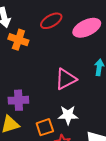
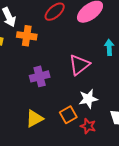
purple cross: (18, 100) -> (40, 76), moved

